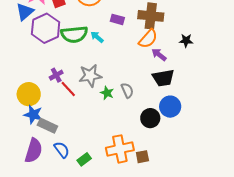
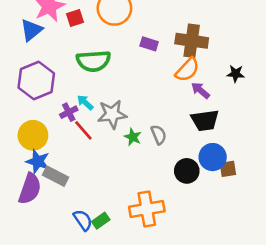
purple hexagon: (46, 28) -> (36, 81), moved
cyan arrow: (97, 37) -> (85, 102), moved
blue semicircle: (62, 150) -> (83, 220), moved
purple semicircle: (34, 151) -> (30, 189), moved
brown square: (142, 157) -> (228, 169), moved

